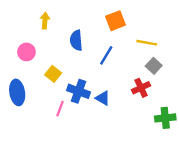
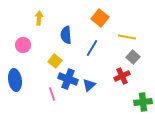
orange square: (116, 21) -> (100, 18), turned -30
yellow square: (53, 74) -> (55, 61), moved
blue triangle: (103, 98) -> (89, 85), turned 48
pink line: (60, 109) -> (52, 94), turned -40

